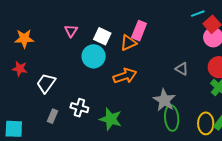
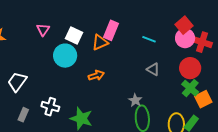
cyan line: (198, 14) -> (149, 39), moved, turned 40
orange arrow: (125, 76) -> (96, 75), size x0.7
gray star: (164, 100) -> (135, 100), size x0.6

